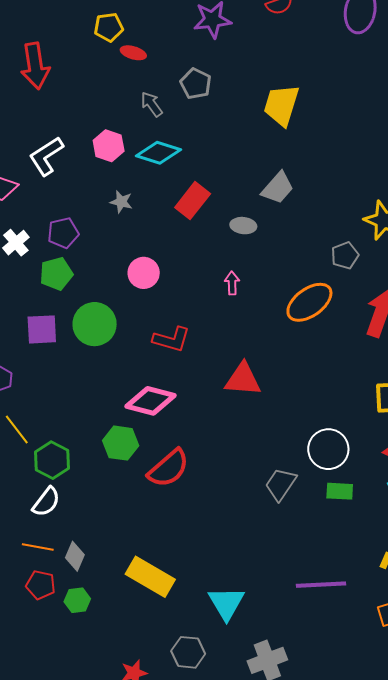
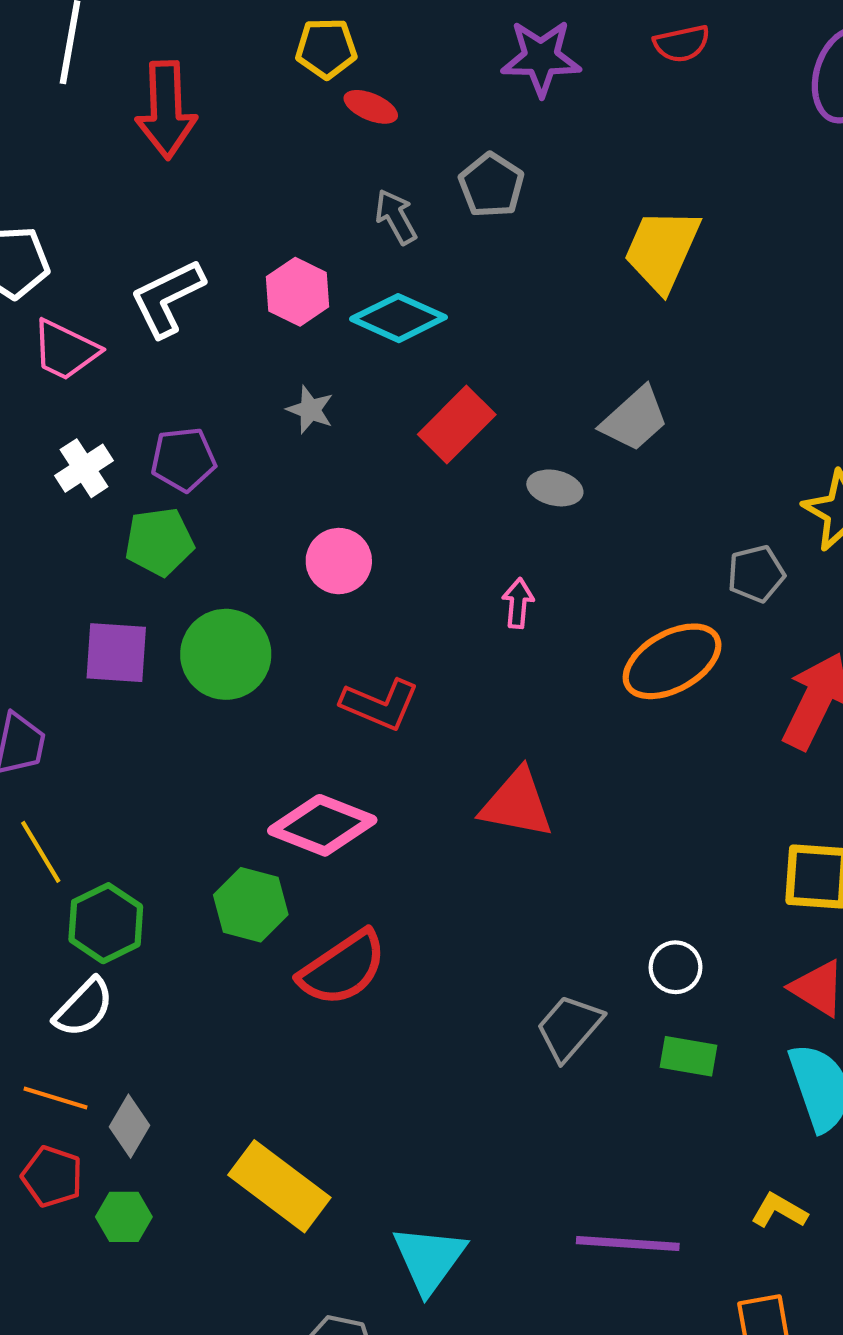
white circle: (328, 449) -> (675, 967), size x0.6

